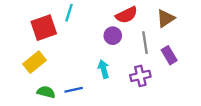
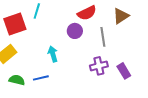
purple rectangle: (169, 55) -> (124, 71), moved
cyan arrow: (104, 69) -> (53, 54), moved

